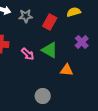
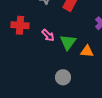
green triangle: (50, 50) -> (68, 42), moved, turned 36

